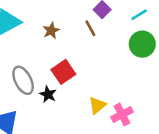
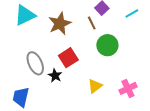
brown star: (51, 31) -> (60, 24), size x1.6
green circle: (142, 44) -> (107, 45), moved
pink cross: (122, 115) -> (128, 88), moved

